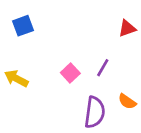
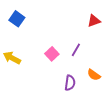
blue square: (23, 26) -> (17, 19), turned -35
purple semicircle: (95, 112) -> (70, 83), size x0.7

